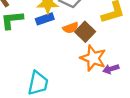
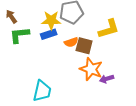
brown square: (85, 32) -> (84, 46), turned -30

